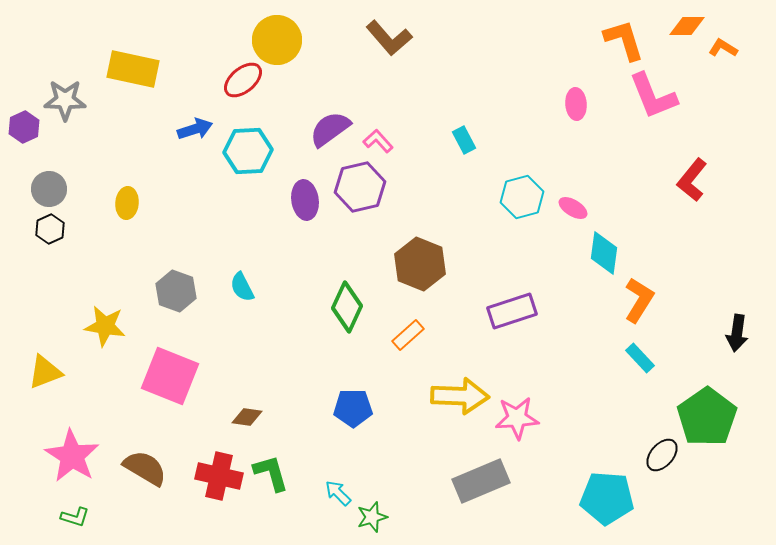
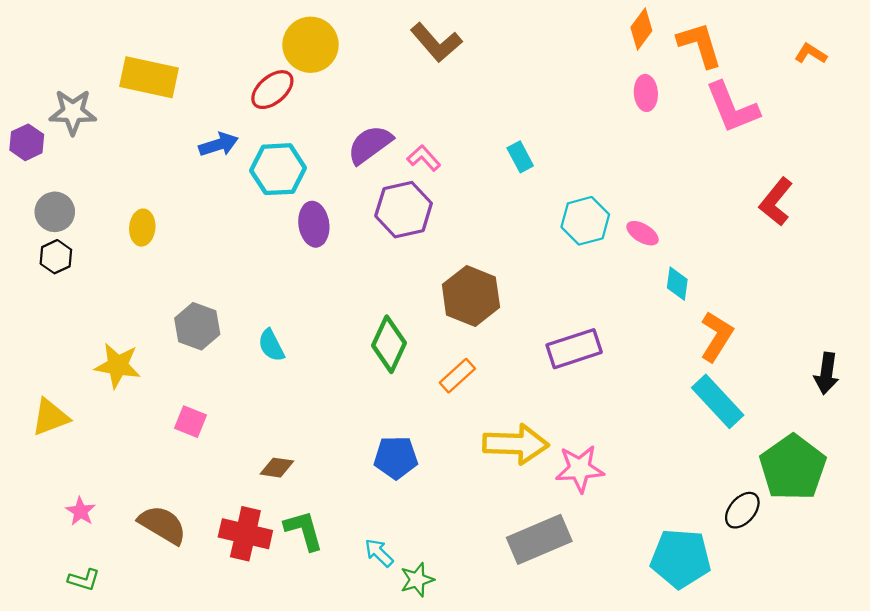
orange diamond: (687, 26) -> (641, 29), moved, turned -54
pink ellipse: (576, 104) -> (646, 93), moved
purple ellipse: (305, 200) -> (314, 224), moved
cyan diamond: (604, 253) -> (677, 284), size x0.7
cyan semicircle: (242, 287) -> (271, 345), moved
cyan rectangle: (640, 358) -> (718, 401), size x1.6
pink square: (170, 376) -> (190, 422), size x0.5
pink star: (72, 456) -> (81, 511), size x0.5

